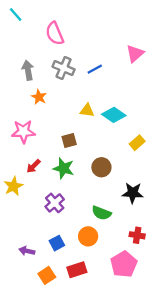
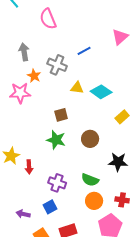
gray cross: (64, 68) -> (57, 65), moved
pink star: (23, 132) -> (20, 93), moved
red arrow: (33, 166) -> (29, 167), moved, turned -48
purple cross: (55, 203) -> (57, 183), moved, turned -30
orange circle: (88, 236) -> (94, 201), moved

